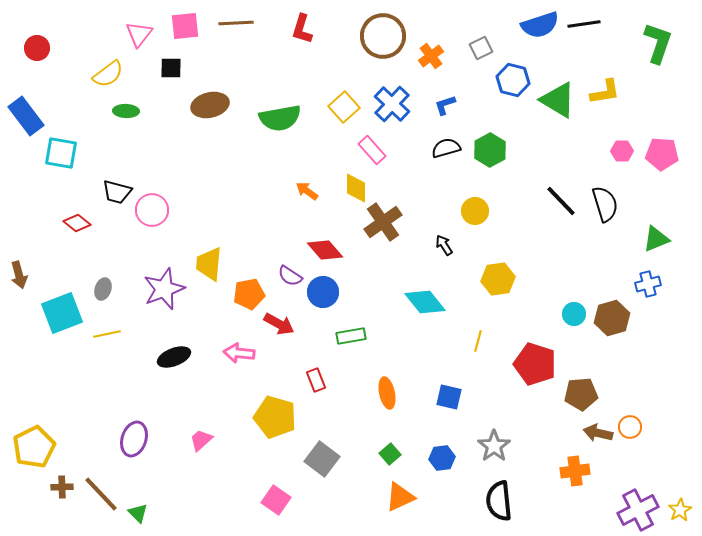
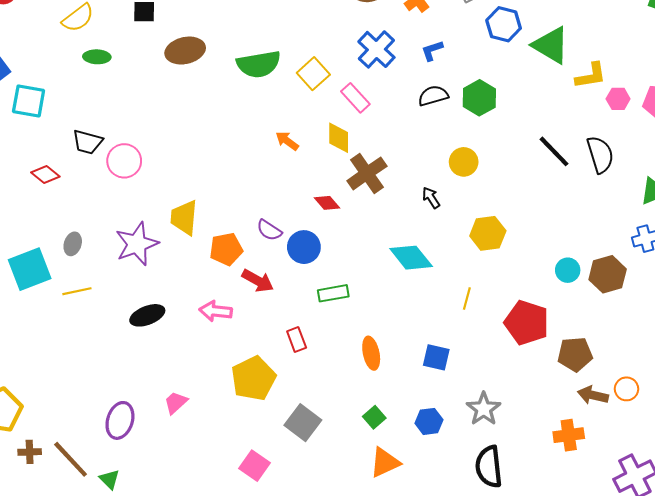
yellow L-shape: (605, 92) -> (591, 76), moved
yellow square: (344, 107) -> (313, 74), moved
red diamond: (325, 250) -> (327, 203), moved, size x0.7
yellow pentagon: (275, 417) -> (253, 378), turned 30
purple ellipse: (134, 439) -> (120, 420), moved

